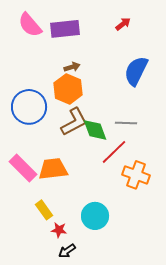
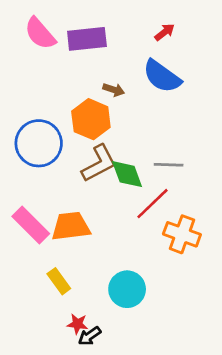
brown arrow: (72, 67) -> (114, 90), moved, turned 35
blue semicircle: (136, 71) -> (162, 76), moved, turned -80
red star: (59, 230) -> (78, 324), moved

